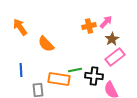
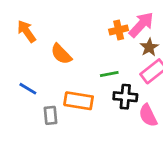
pink arrow: (106, 22) -> (141, 25), size x1.5
blue line: (21, 70) -> (28, 89), turned -56
green line: (75, 70) -> (109, 74), moved

